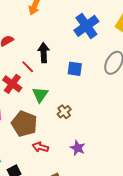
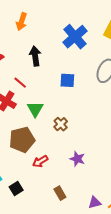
black arrow: (44, 53) -> (35, 56), moved
brown pentagon: (24, 124) -> (22, 140), turned -30
red arrow: (40, 147) -> (40, 161), turned -42

